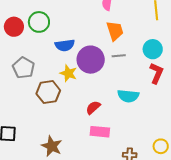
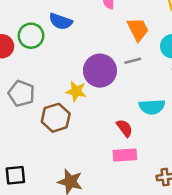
orange trapezoid: (115, 31) -> (138, 29), moved
blue semicircle: (65, 45) -> (61, 21), moved, turned 36
red semicircle: (93, 108) -> (125, 128), moved, turned 105

